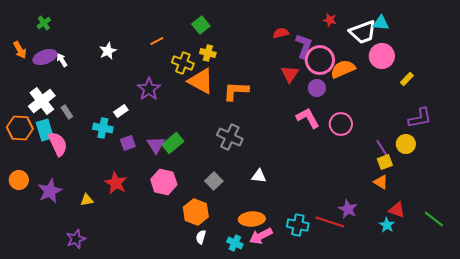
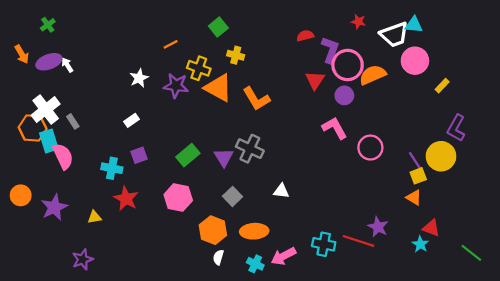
white star: (108, 51) -> (139, 78), moved
yellow cross: (208, 53) -> (236, 55), moved
purple star: (149, 89) -> (176, 86), moved, turned -30
orange L-shape: (236, 91) -> (256, 99), turned -124
purple L-shape: (420, 118) -> (456, 128), turned 130
pink circle: (341, 124) -> (370, 148), moved
orange hexagon: (20, 128) -> (33, 128), moved
cyan cross: (103, 128) -> (112, 168), moved
yellow circle: (406, 144) -> (441, 156), size x1.4
purple triangle: (156, 145) -> (224, 157), moved
orange ellipse: (252, 219) -> (254, 231), moved
green line: (434, 219) -> (471, 253), moved

